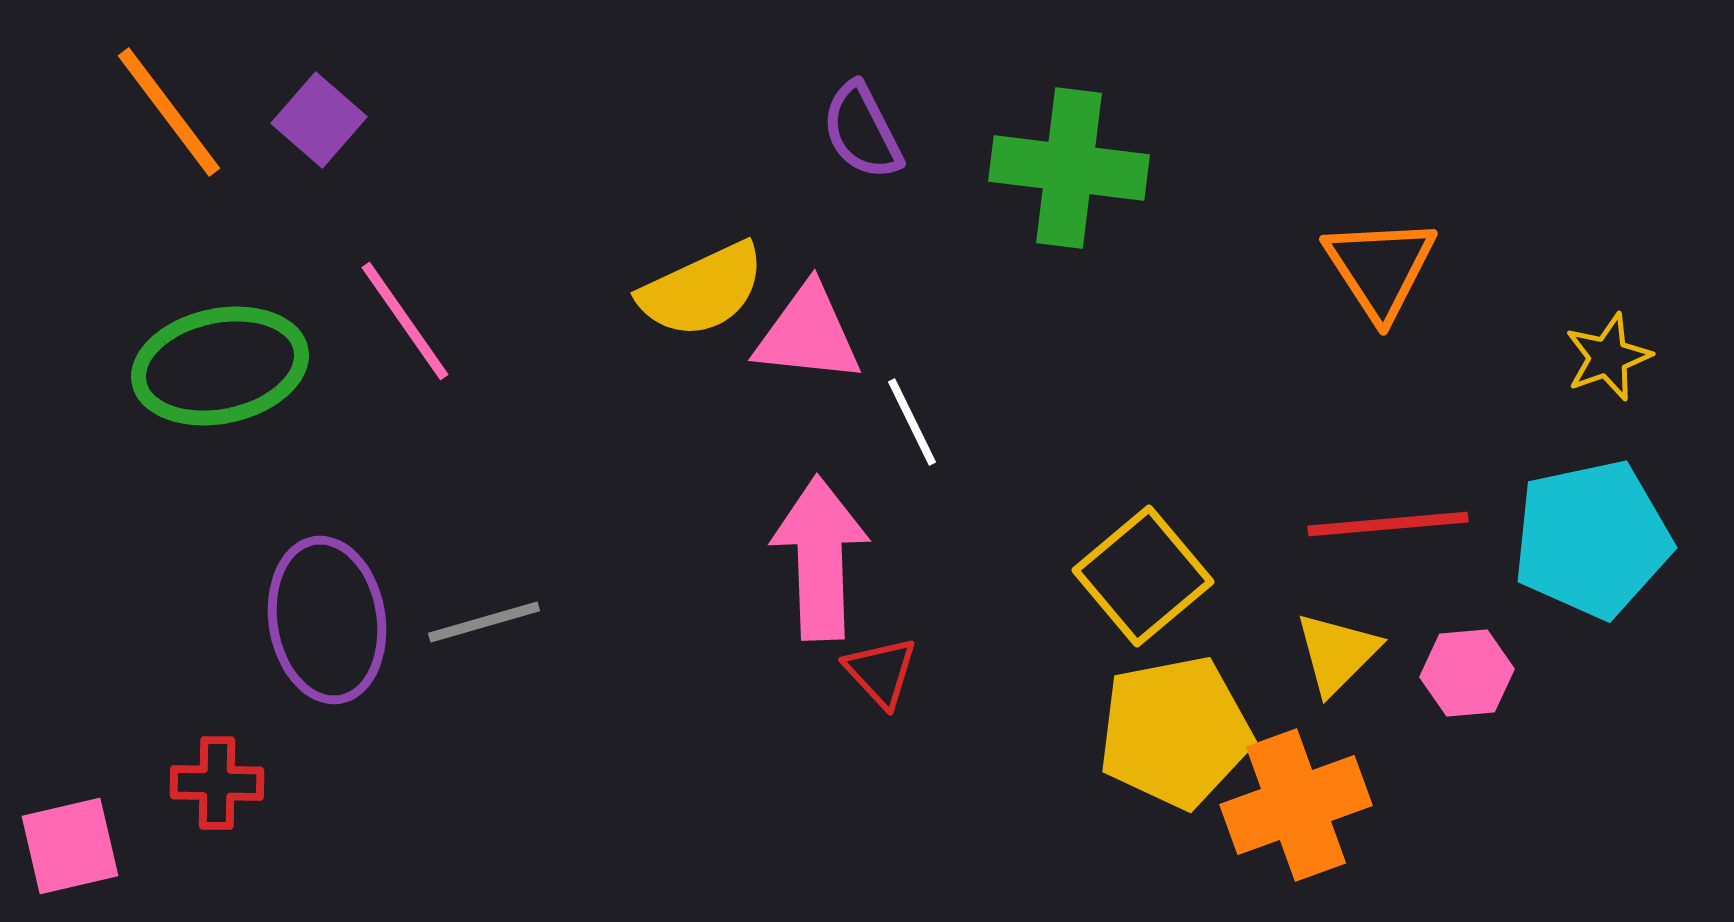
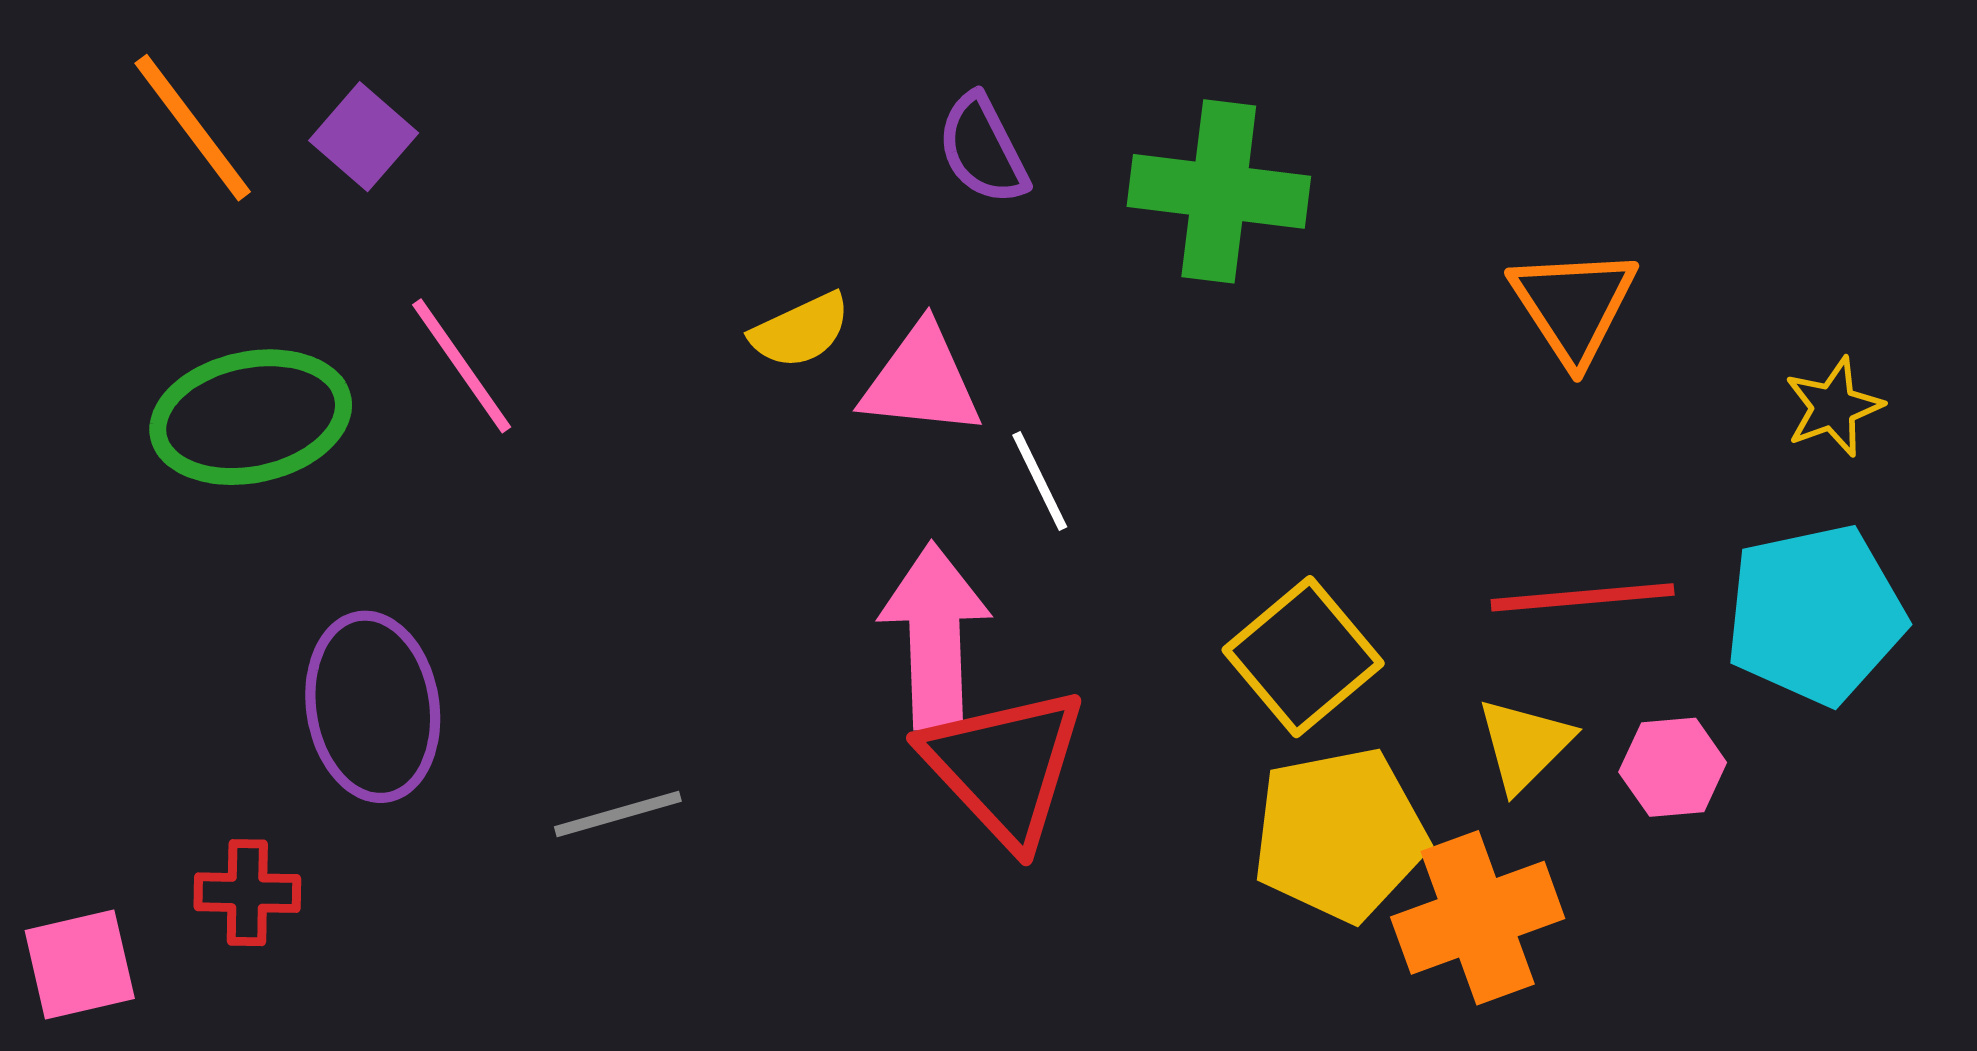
yellow semicircle: (702, 290) -> (800, 331), size x0.7
gray line: (484, 622) -> (618, 814), moved
red triangle: (881, 672) -> (1004, 766), size x2.0

